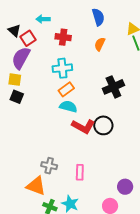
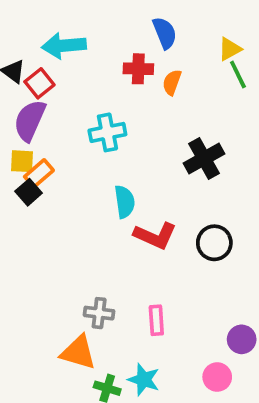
cyan arrow: (43, 19) -> (64, 46), size x1.6
red cross: (63, 37) -> (138, 69), moved
orange rectangle: (66, 89) -> (39, 173), moved
black square: (17, 97) -> (29, 192), turned 32
cyan semicircle: (68, 107) -> (125, 202), turned 72
black circle: (103, 125) -> (214, 243), moved

